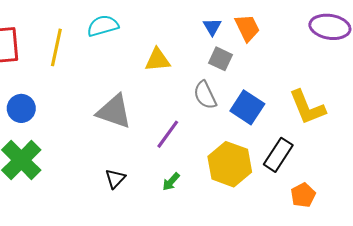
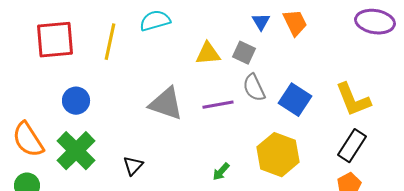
gray square: (220, 59) -> (244, 53), moved
purple line: (168, 134) -> (218, 105), moved, turned 44
black rectangle: (278, 155) -> (352, 146), moved
black triangle: (115, 179) -> (133, 166), moved

